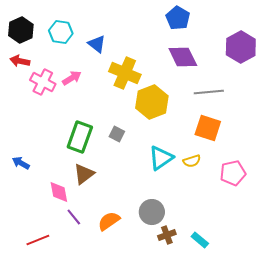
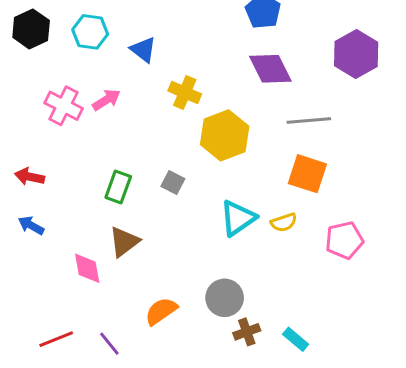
red arrow: (20, 61) -> (30, 177), moved
yellow cross: (125, 73) -> (185, 92), size x0.7
green rectangle: (80, 137) -> (118, 187), size x0.7
purple line: (74, 217) -> (109, 344), moved

